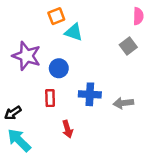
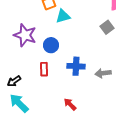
cyan triangle: (74, 32) -> (63, 16), turned -35
red arrow: (67, 129) -> (70, 104), moved, turned 152

